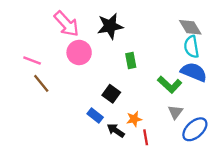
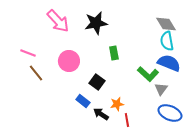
pink circle: (79, 52) -> (69, 61), moved
gray triangle: (175, 112) -> (161, 89), moved
blue ellipse: (195, 129) -> (170, 113), turned 65

